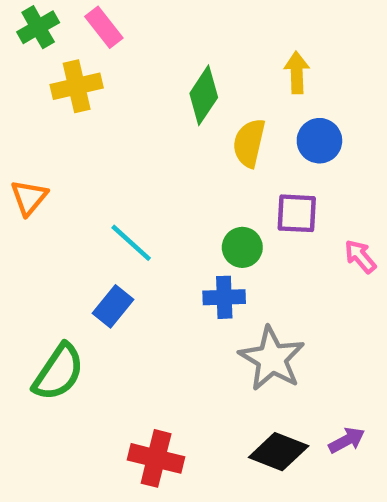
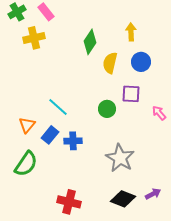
orange triangle: (29, 197) -> (27, 125), moved
blue cross: (224, 297) -> (73, 141), moved

